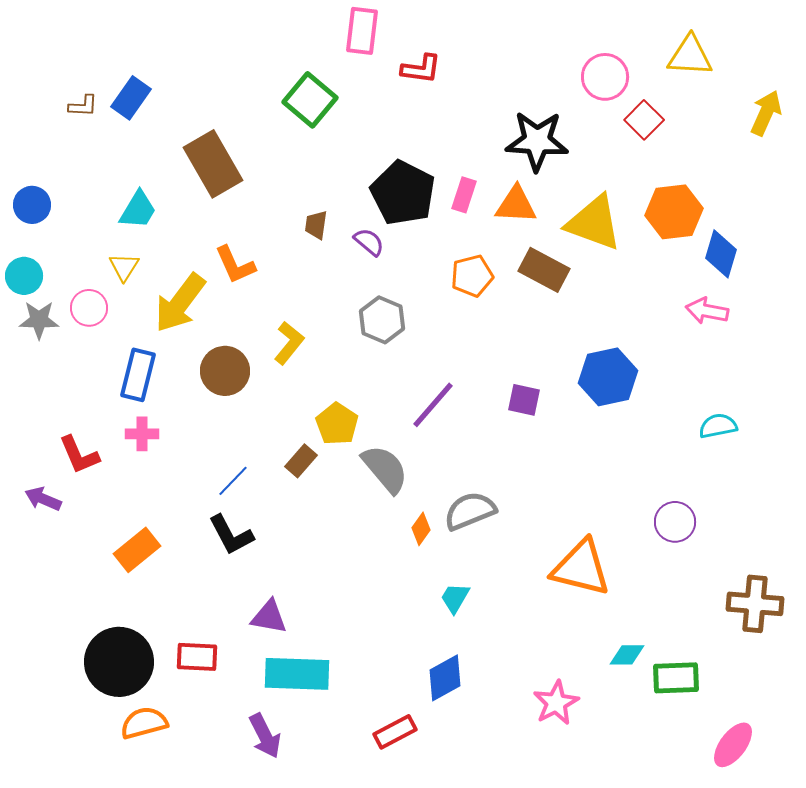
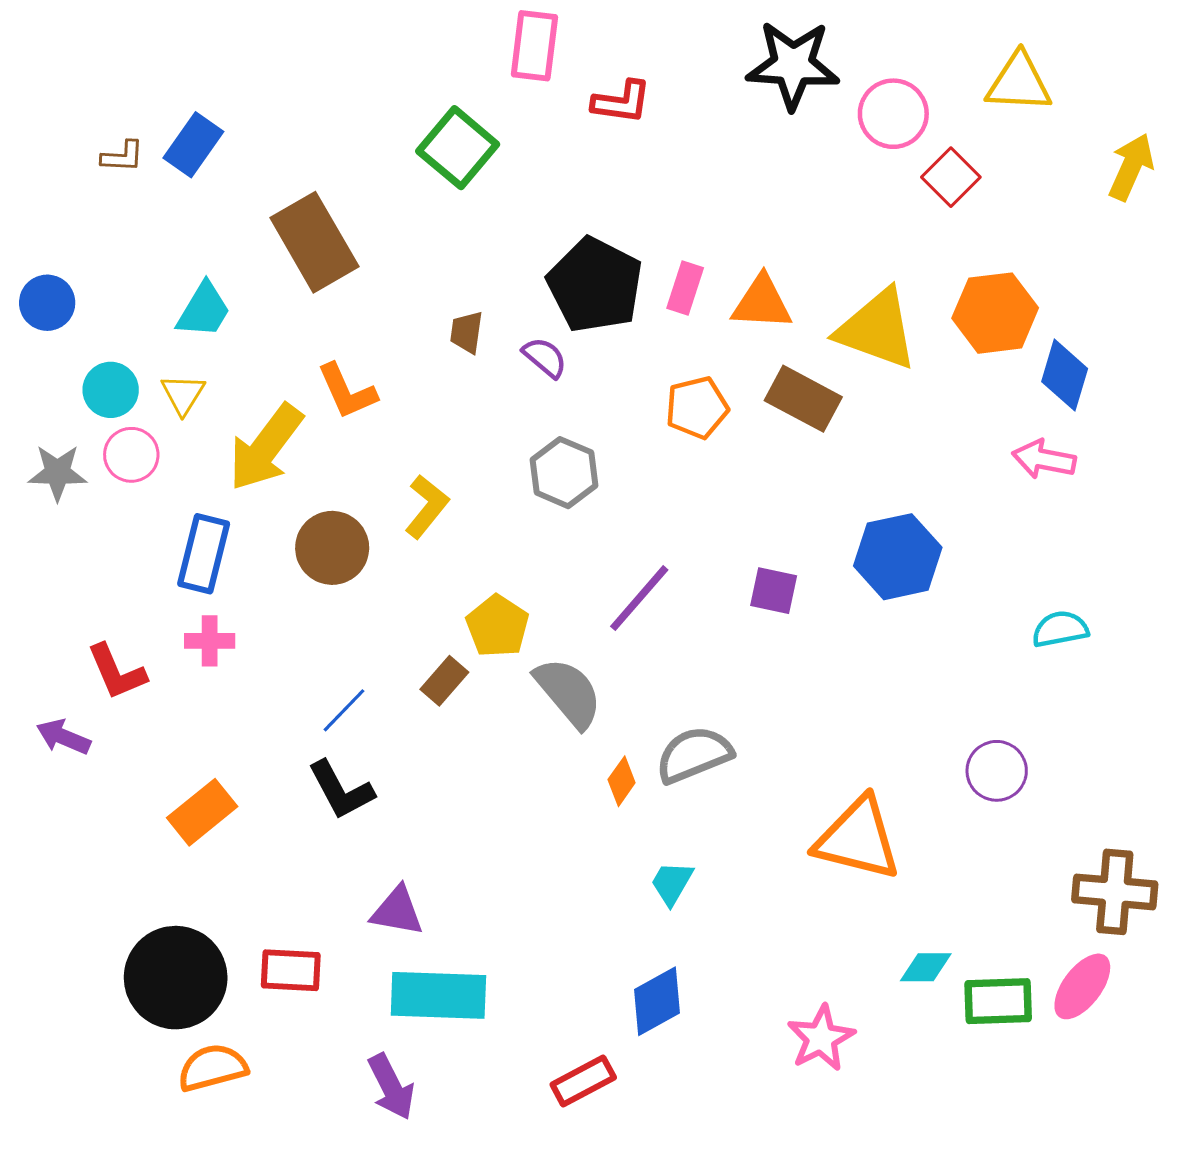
black star: (537, 141) -> (793, 65), moved
cyan circle: (24, 276) -> (111, 390), moved
pink ellipse: (733, 745) -> (1082, 986), moved

